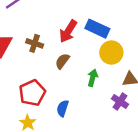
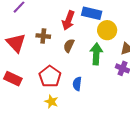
green arrow: (93, 78) -> (96, 54), size x1.5

